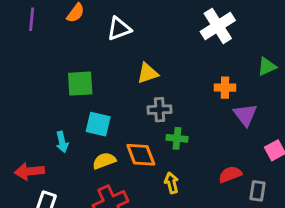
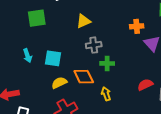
green square: (80, 84) -> (37, 18), moved
cyan arrow: (62, 142) -> (27, 56), moved

